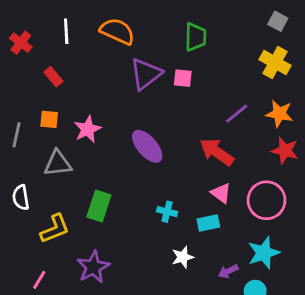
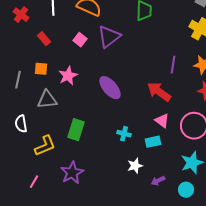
pink square: (183, 78) -> (80, 40), moved, turned 32
purple line: (237, 114) -> (173, 65), turned -42
purple arrow: (228, 271) -> (158, 181), moved

